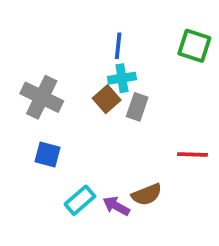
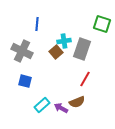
blue line: (118, 46) -> (37, 24), moved
gray rectangle: (137, 107) -> (82, 49), moved, size x1.5
red line: (192, 154) -> (85, 79), moved, turned -63

